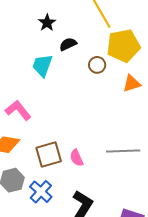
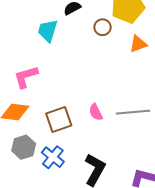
pink L-shape: (18, 110) -> (26, 77), turned -64
pink semicircle: (76, 158) -> (96, 112), moved

